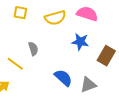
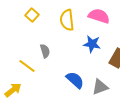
yellow square: (20, 13) -> (32, 15), turned 32
yellow semicircle: (55, 18) -> (67, 20), turned 100

